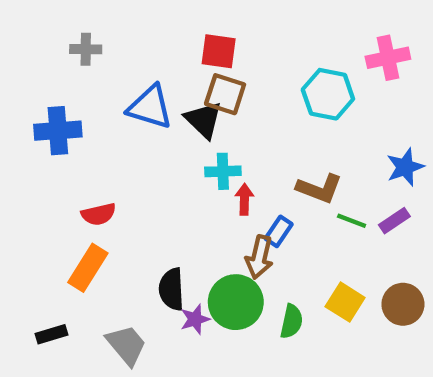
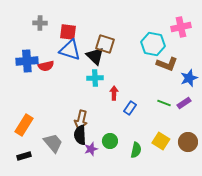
red square: (219, 51) -> (68, 32), moved
cyan cross: (223, 171) -> (95, 78), moved
brown L-shape: (319, 188) -> (167, 64), moved
red semicircle: (99, 214) -> (46, 66), moved
brown arrow: (259, 257) -> (81, 120), moved
orange rectangle: (88, 268) -> (24, 125), moved
green circle: (236, 302) -> (110, 141), size x0.6
gray trapezoid: (126, 345) -> (53, 143), moved

